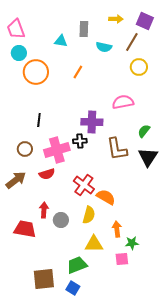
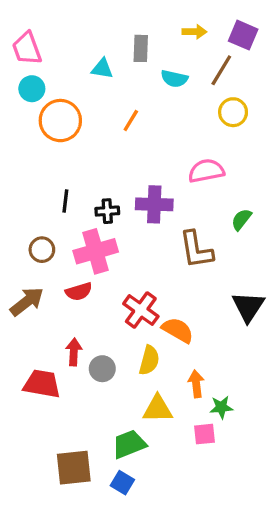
black cross: (80, 141) -> (107, 211), moved
black triangle: (148, 157) -> (248, 307), moved

